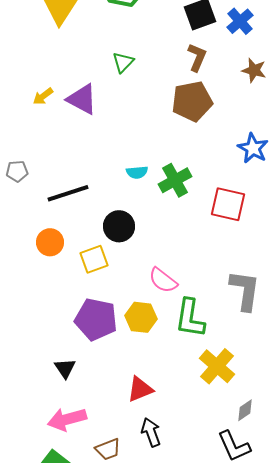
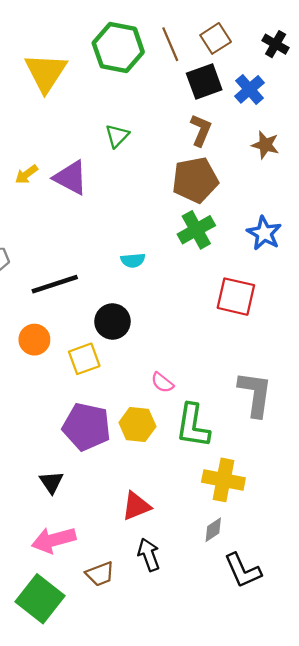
green cross: (175, 180) -> (196, 230), moved
pink semicircle: (163, 280) -> (162, 383), size x0.7
yellow cross: (217, 366) -> (223, 480), turned -30
gray diamond: (245, 410) -> (213, 530), moved

